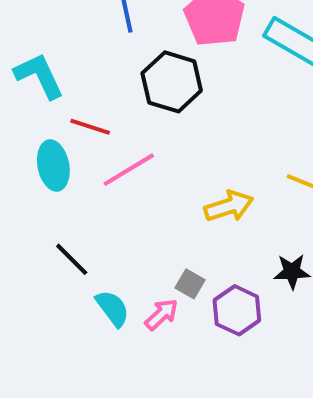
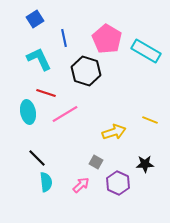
cyan L-shape: (39, 76) -> (39, 59), moved
gray square: (190, 284) -> (96, 162), moved
cyan semicircle: (113, 308) -> (46, 182), moved, turned 30

